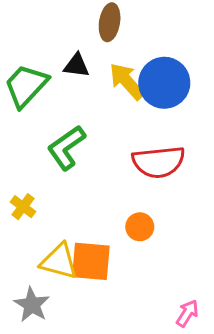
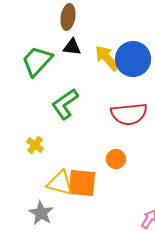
brown ellipse: (110, 22) -> (68, 17), moved

